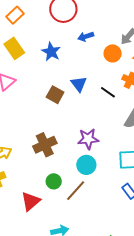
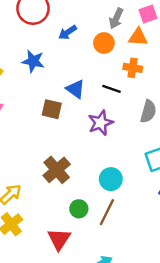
purple star: (88, 139) -> (101, 123), moved

